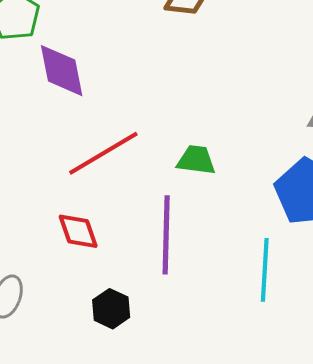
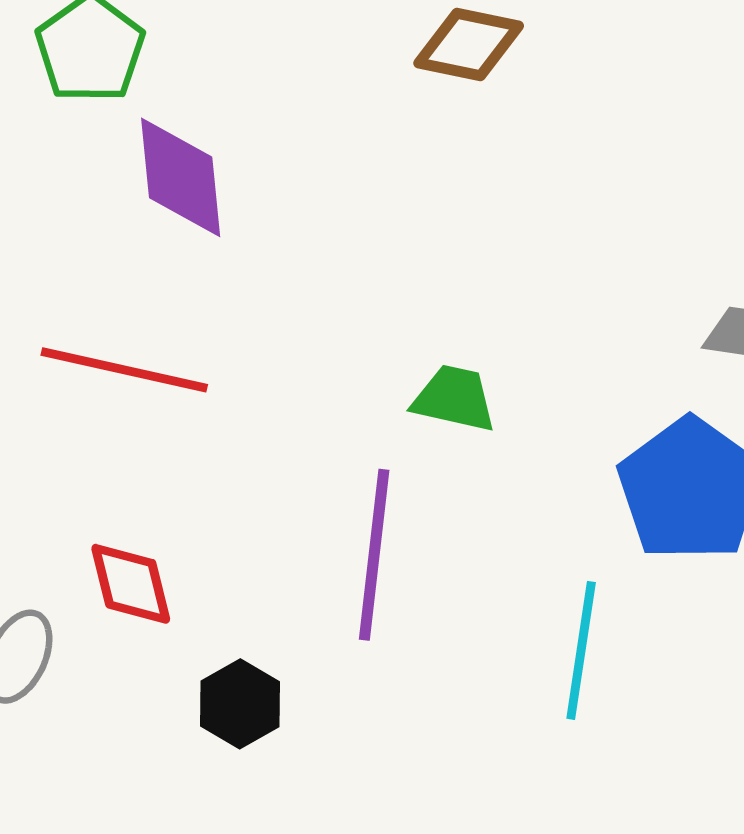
red line: (103, 153) -> (124, 370), moved, turned 38
red diamond: (78, 231) -> (131, 584), moved

